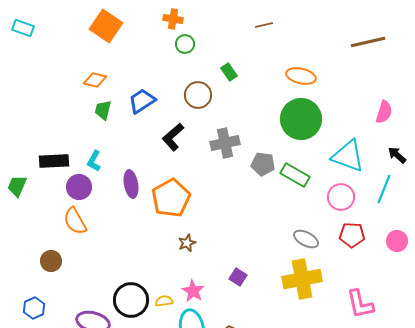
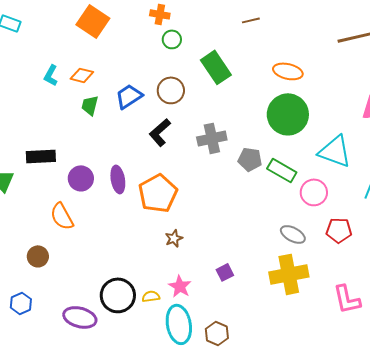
green rectangle: (229, 72) -> (216, 67), size x1.8
brown circle: (198, 95) -> (171, 90), moved
cyan L-shape: (94, 161) -> (51, 75), moved
purple circle: (79, 187) -> (81, 178), moved
pink circle: (341, 197) -> (314, 192), moved
purple square: (238, 277) -> (225, 272), turned 30

